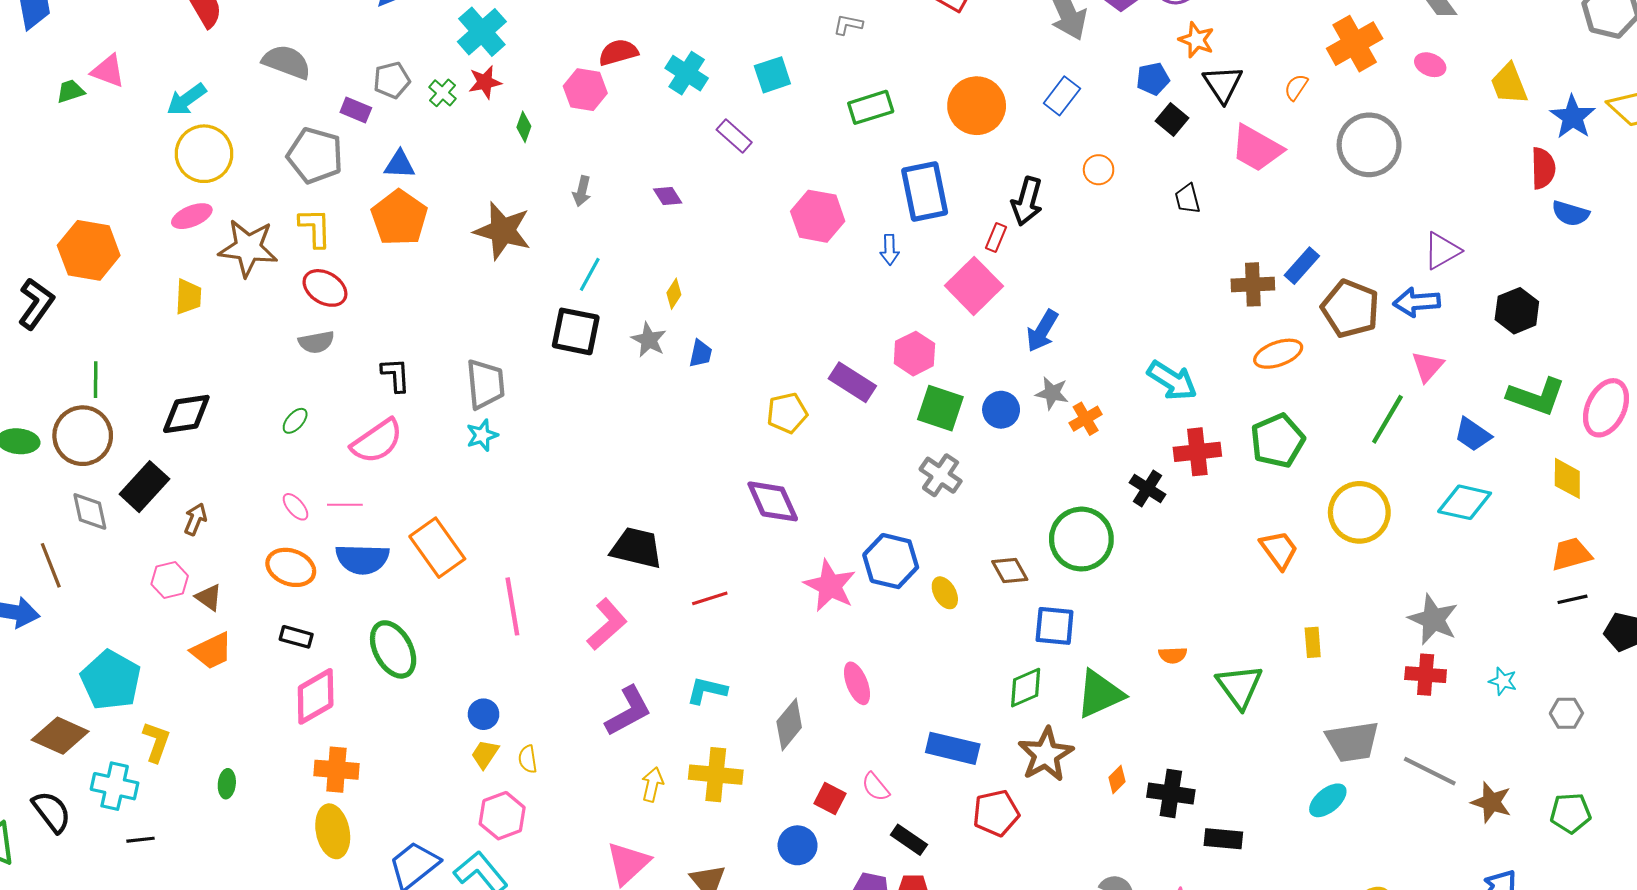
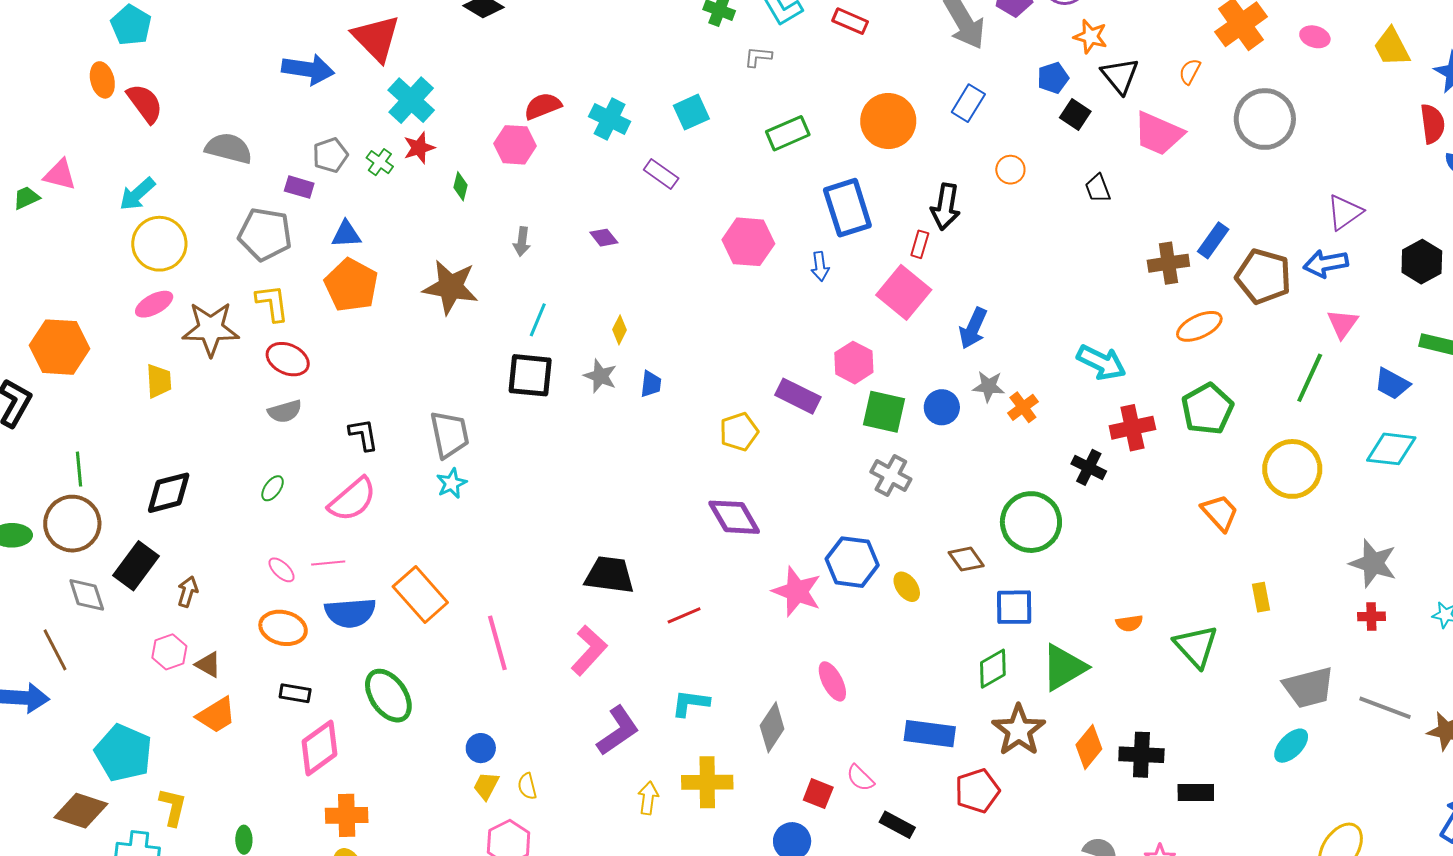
red cross: (1426, 675) -> (1371, 616), size x0.7
orange diamond: (1117, 780) -> (1089, 747), size x1.6

